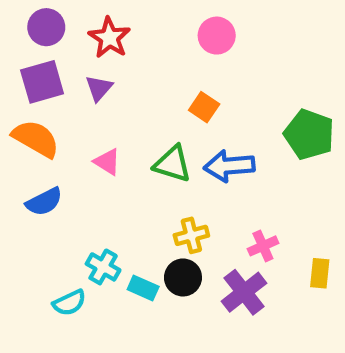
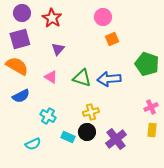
purple triangle: (99, 88) -> (58, 49), moved
orange square: (204, 107) -> (112, 39), moved, turned 32
pink cross: (263, 246) -> (151, 107), moved
cyan cross: (103, 267) -> (48, 116), moved

